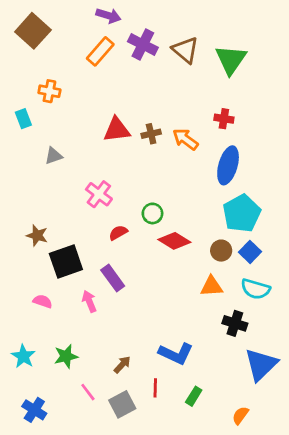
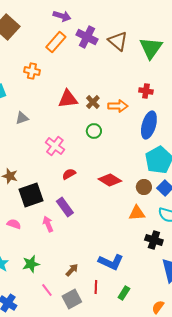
orange cross: (49, 91) -> (32, 71), moved
brown cross: (151, 134) -> (93, 102), turned -32
orange arrow: (185, 139) -> (118, 106), turned 144
green circle: (152, 213) -> (94, 131), moved

